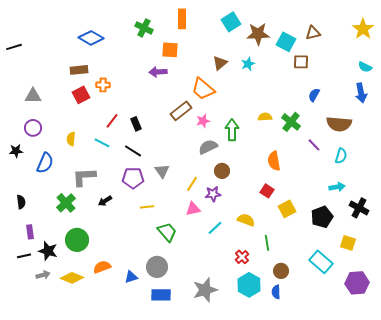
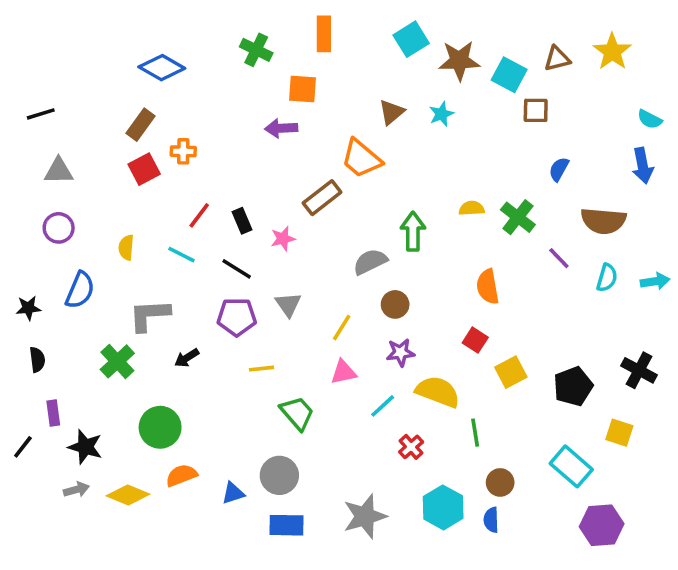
yellow star: (363, 29) -> (612, 52), moved
black line: (14, 47) -> (41, 114), moved
brown rectangle: (79, 70) -> (140, 125), turned -48
pink star: (203, 121) -> (283, 239), moved
black star: (16, 151) -> (28, 308), moved
cyan arrow: (337, 187) -> (655, 281), moved
purple star: (213, 194) -> (400, 353), moved
yellow semicircle: (246, 220) -> (438, 392), size x1.4
green circle: (77, 240) -> (160, 427), moved
black line: (24, 256) -> (23, 447), moved, turned -40
red cross: (242, 257) -> (411, 447), moved
purple hexagon: (357, 283) -> (602, 525), moved

